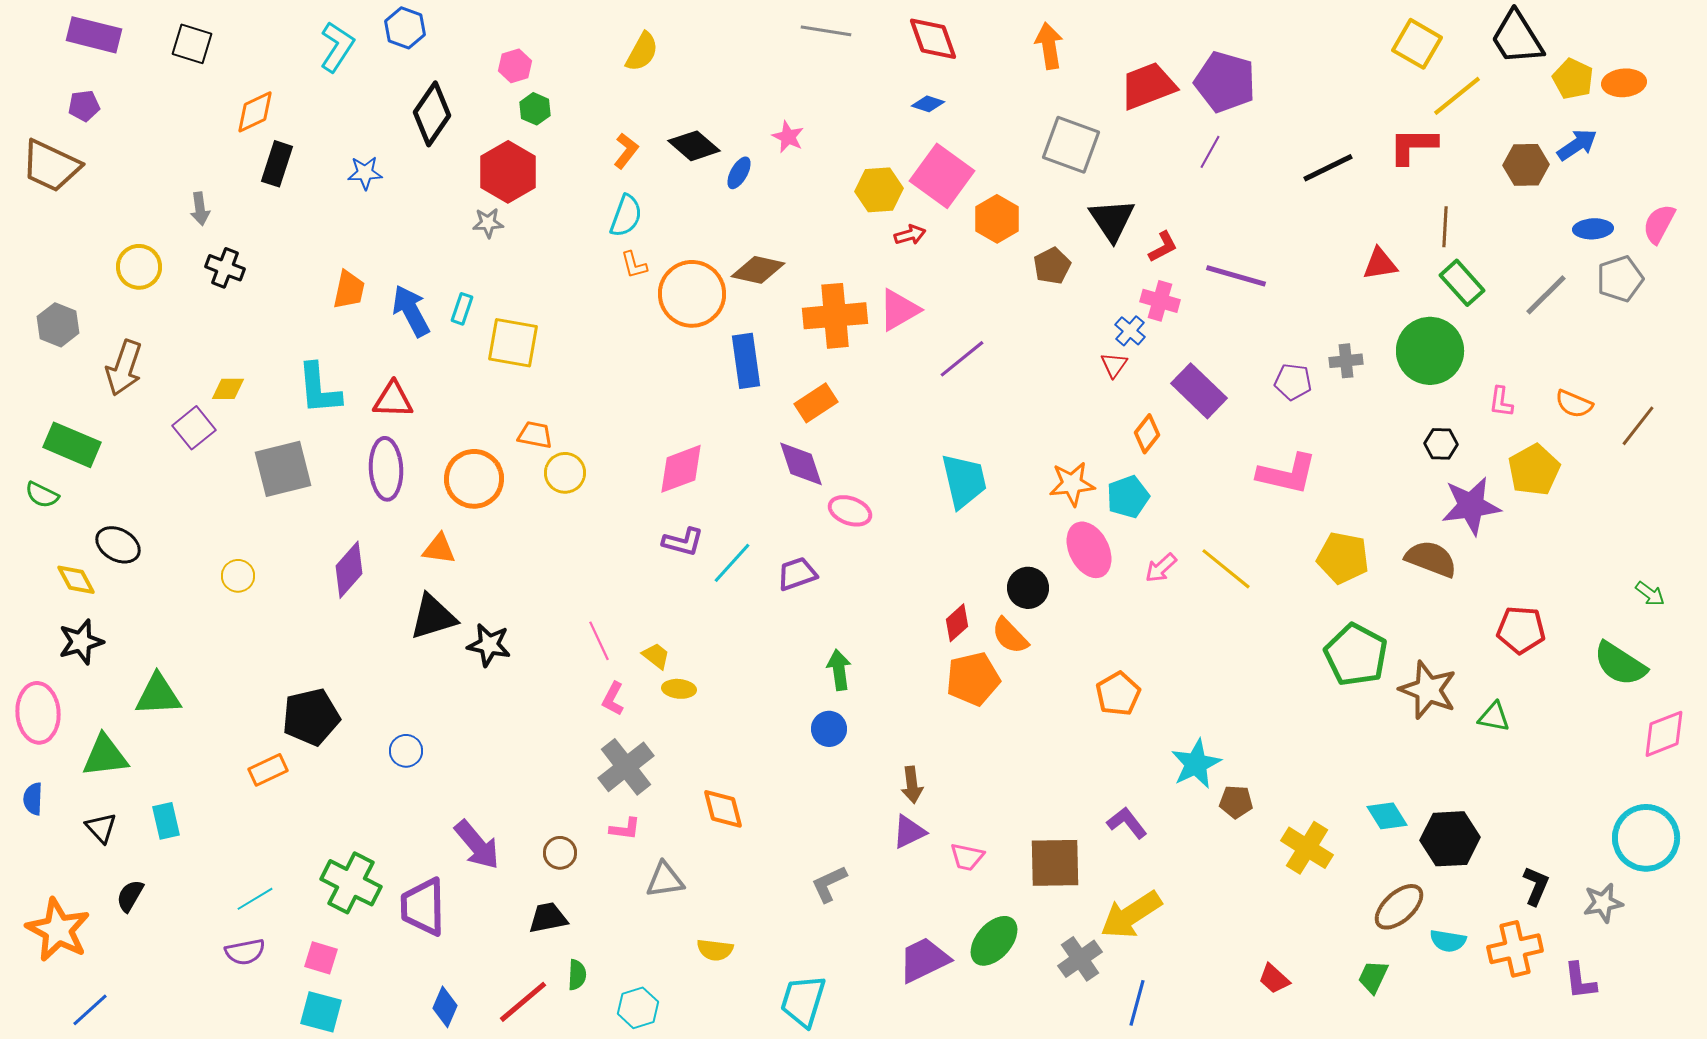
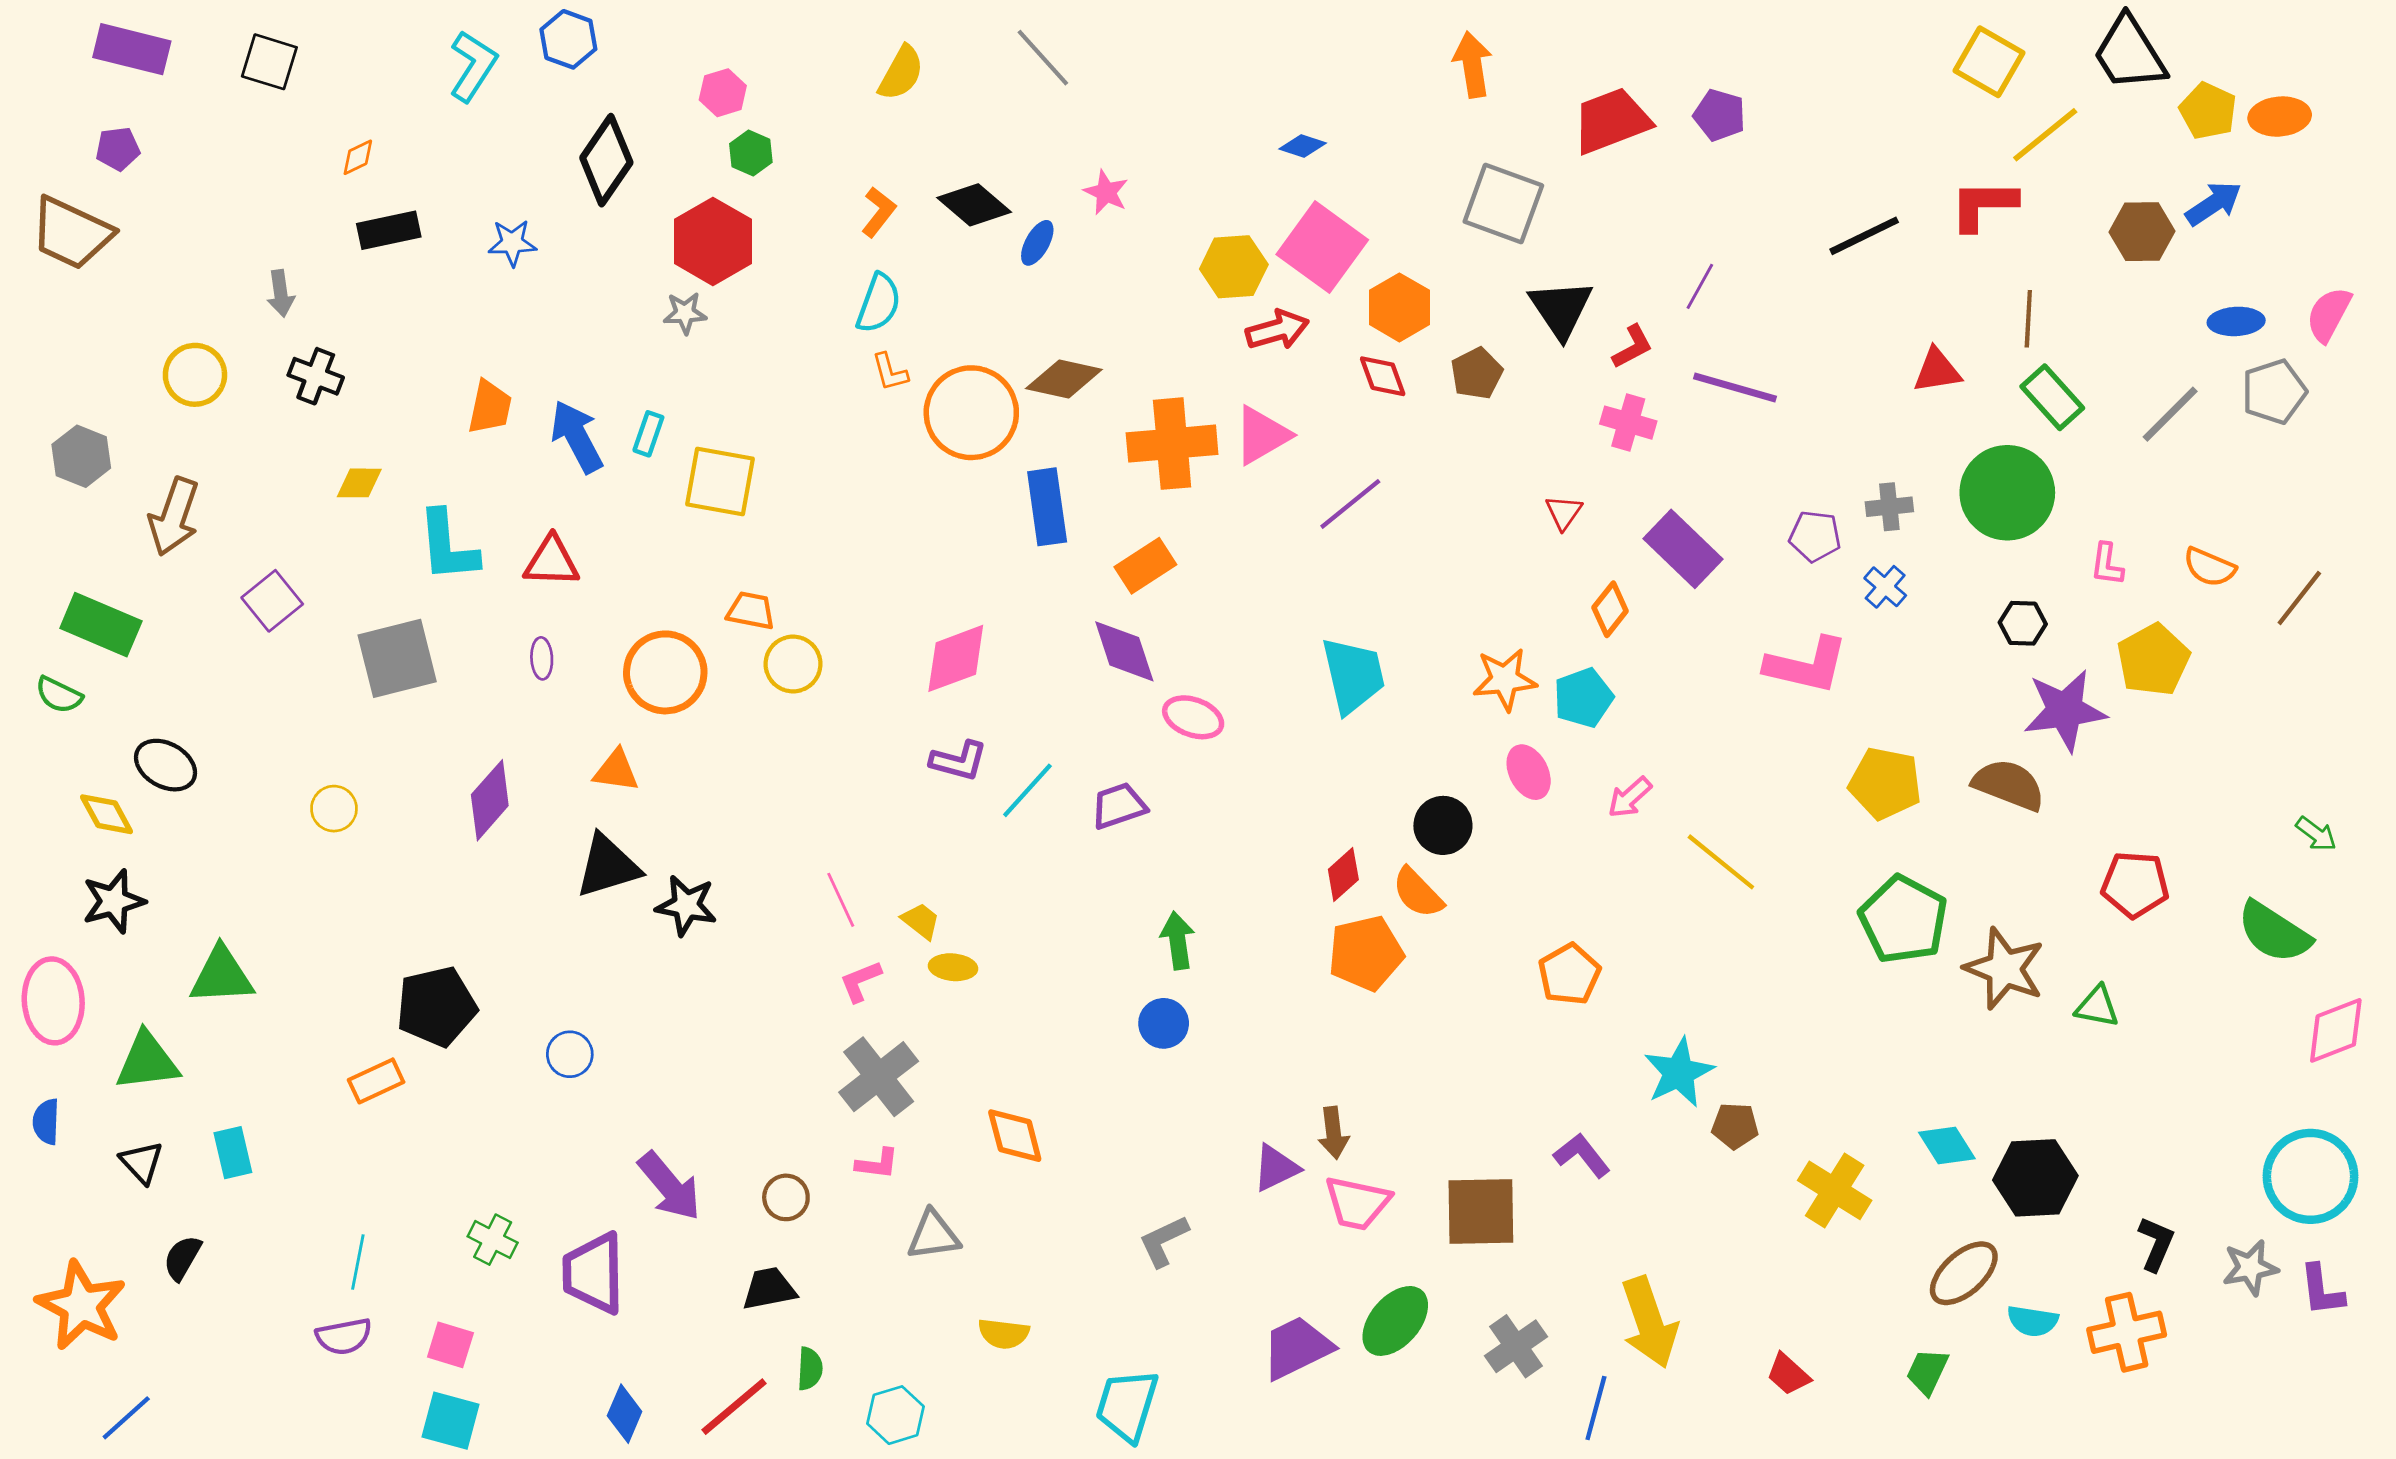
gray line: (826, 31) -> (1043, 58), moved, turned 39
red diamond: (933, 39) -> (1383, 376), moved, size x0.7
purple pentagon: (1225, 82) -> (1720, 115), size x0.6
orange diamond: (255, 112) -> (358, 157), size x0.6
purple line: (1210, 152) -> (1700, 286), moved
black rectangle: (277, 164) -> (389, 230), turned 60
red arrow: (910, 235) -> (1277, 330), size x1.4
blue cross: (1130, 331) -> (1885, 587), moved
yellow diamond: (228, 389) -> (359, 483), moved
purple ellipse: (386, 469) -> (542, 658), size x0.5
pink ellipse: (1089, 550) -> (1529, 772), size x0.7
yellow line: (1226, 569) -> (1721, 862), moved
pink L-shape: (613, 699) -> (860, 981), turned 40
brown arrow: (912, 785) -> (1333, 1133), moved
pink trapezoid: (967, 857) -> (1357, 1203), size x1.4
green cross: (351, 883) -> (493, 1240), size x0.6
cyan line: (255, 899) -> (358, 1262), turned -48
yellow arrow: (1131, 915) -> (1649, 1322), moved, turned -76
purple L-shape: (1580, 981) -> (2322, 1290), moved

